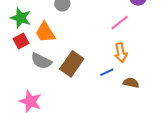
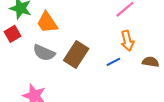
red square: (21, 41) -> (13, 34), moved
brown semicircle: (131, 83) -> (151, 62), moved

